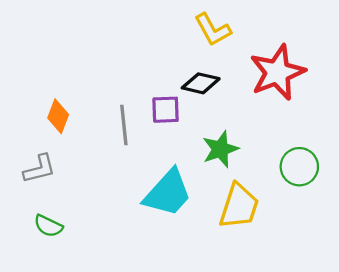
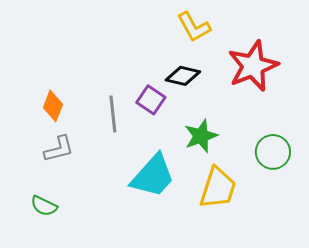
purple square: (166, 110) -> (151, 100), turned 36
gray L-shape: (39, 169) -> (59, 149), moved

